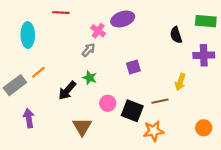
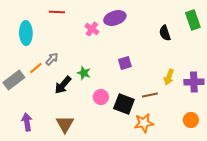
green rectangle: (206, 21) -> (193, 20), turned 66
gray arrow: (89, 50) -> (52, 59), moved
purple cross: (204, 55) -> (194, 82), moved
purple arrow: (29, 118) -> (27, 122), moved
brown triangle: (82, 127) -> (65, 124), moved

